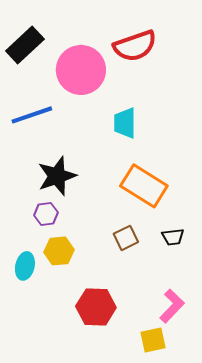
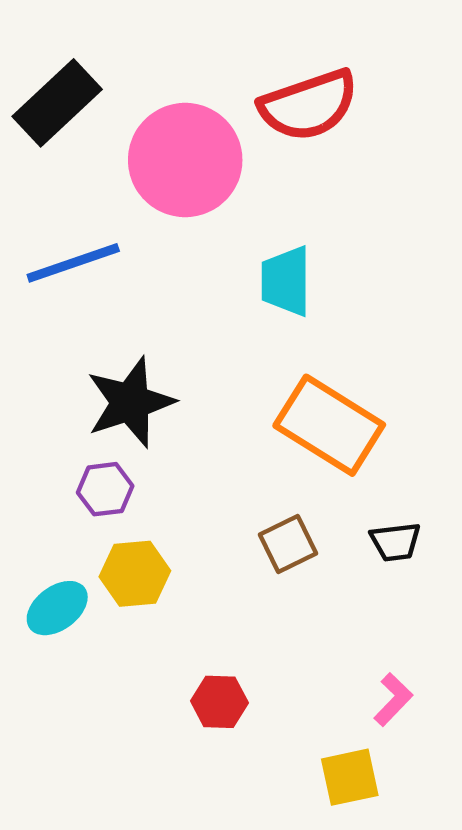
cyan ellipse: (25, 266) -> (57, 608), turned 40
pink L-shape: (172, 306) -> (393, 700), size x0.7
red hexagon: (96, 307) -> (219, 702), size x0.6

